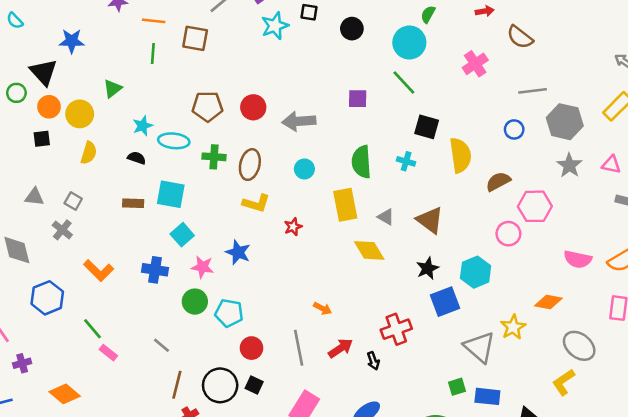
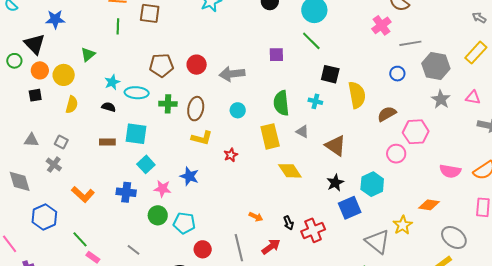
pink cross: (475, 64) -> (381, 25), moved
gray triangle: (386, 217) -> (302, 132), moved
black arrow: (373, 361) -> (289, 223), moved

